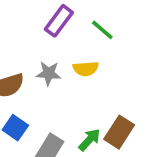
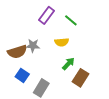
gray star: (49, 73) -> (33, 46), moved
green arrow: (89, 140) -> (68, 64), moved

